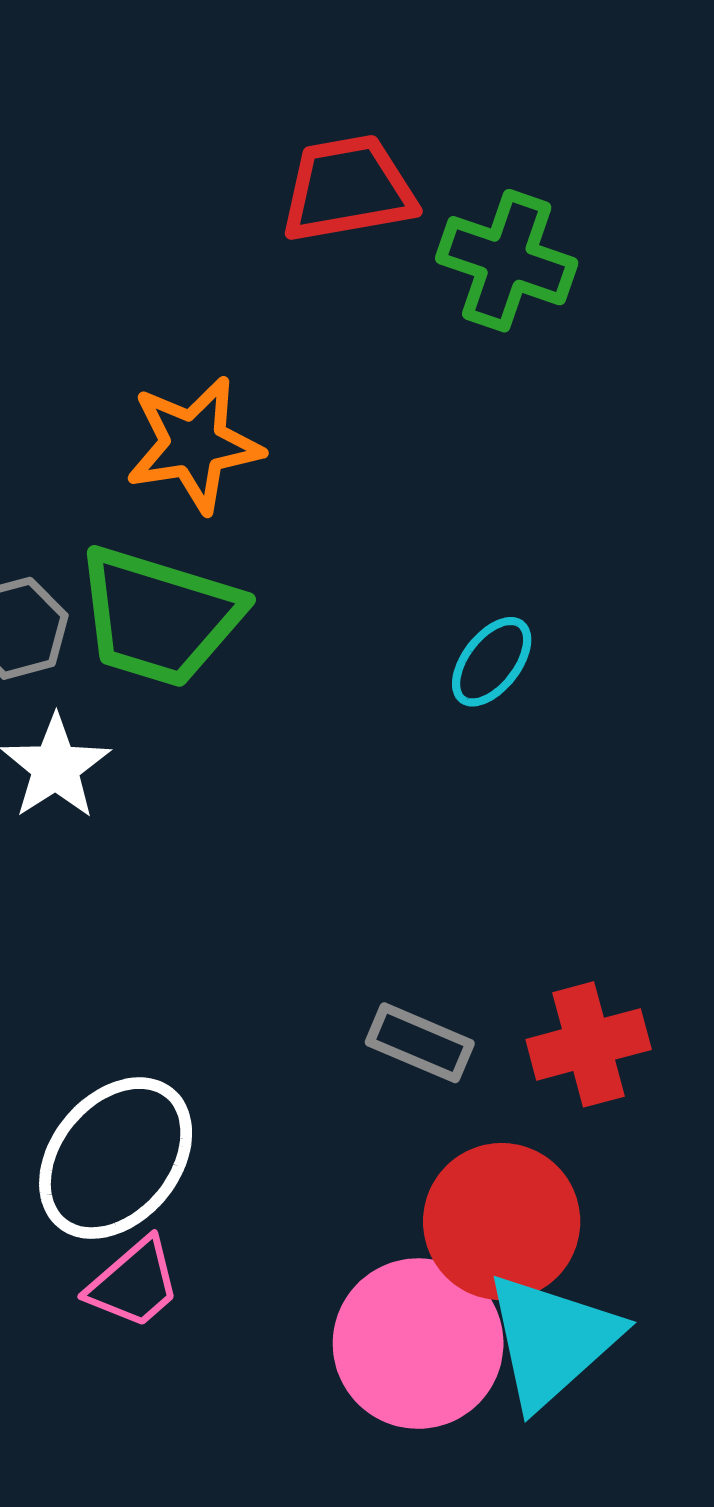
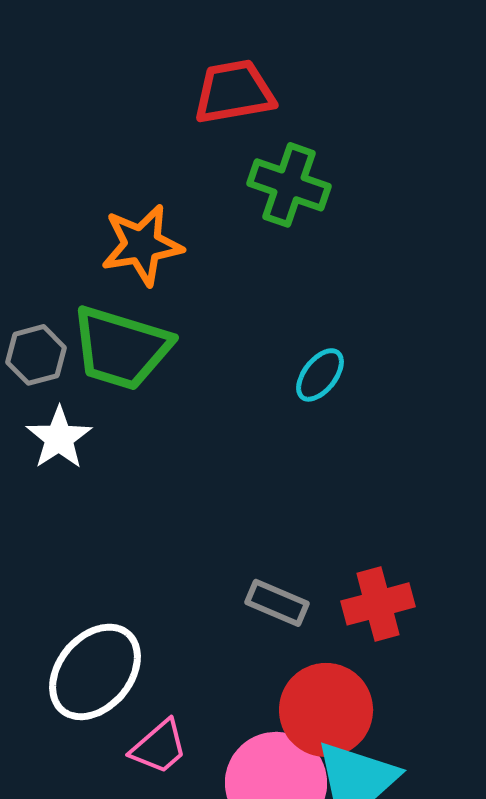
green cross: (507, 261) -> (289, 185), moved
pink trapezoid: (134, 1283) -> (159, 747), moved

